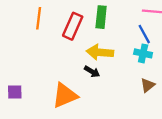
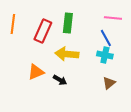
black arrow: (92, 72) -> (60, 80), moved
orange triangle: (65, 95) -> (36, 72), moved, size x0.7

